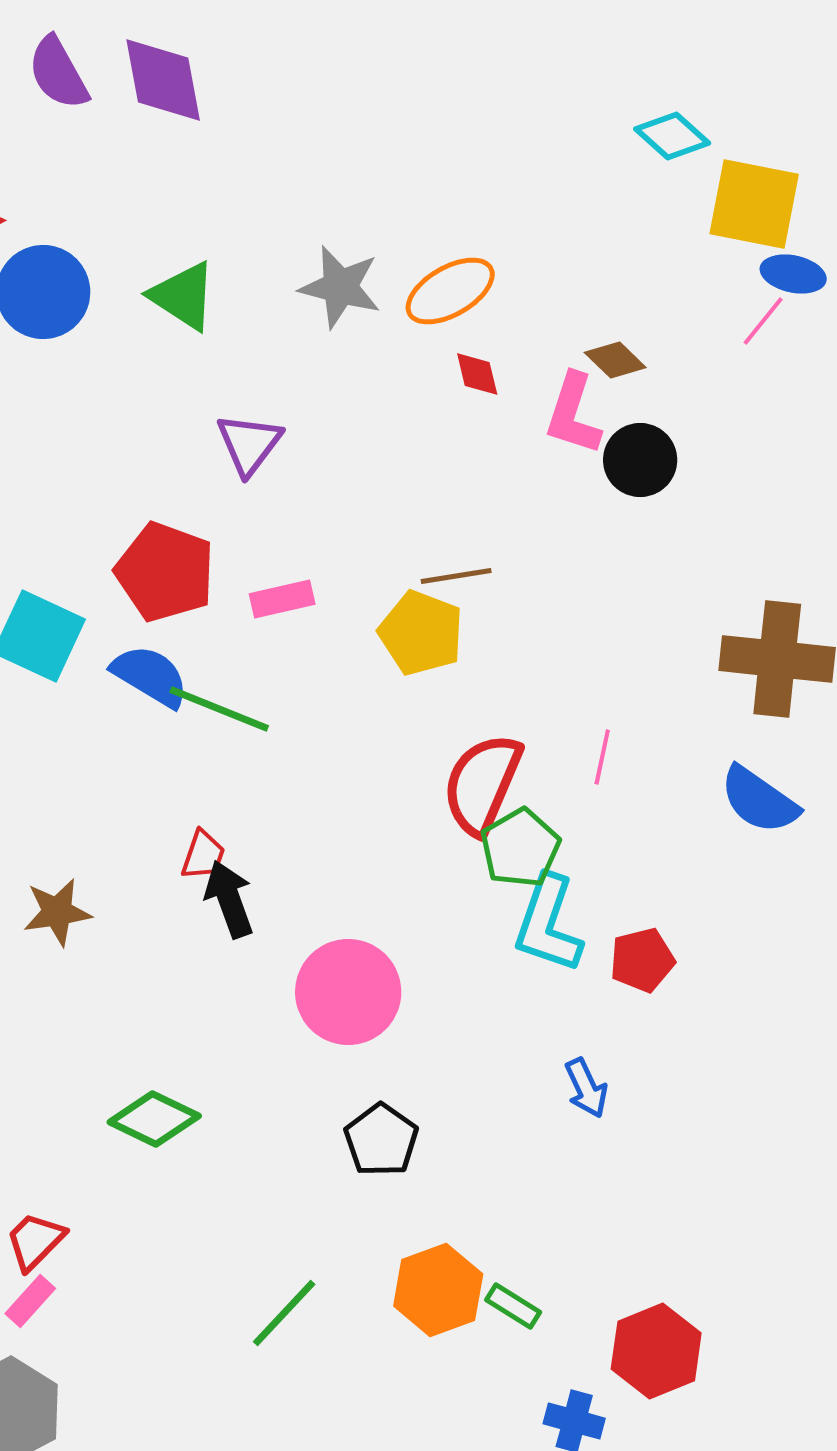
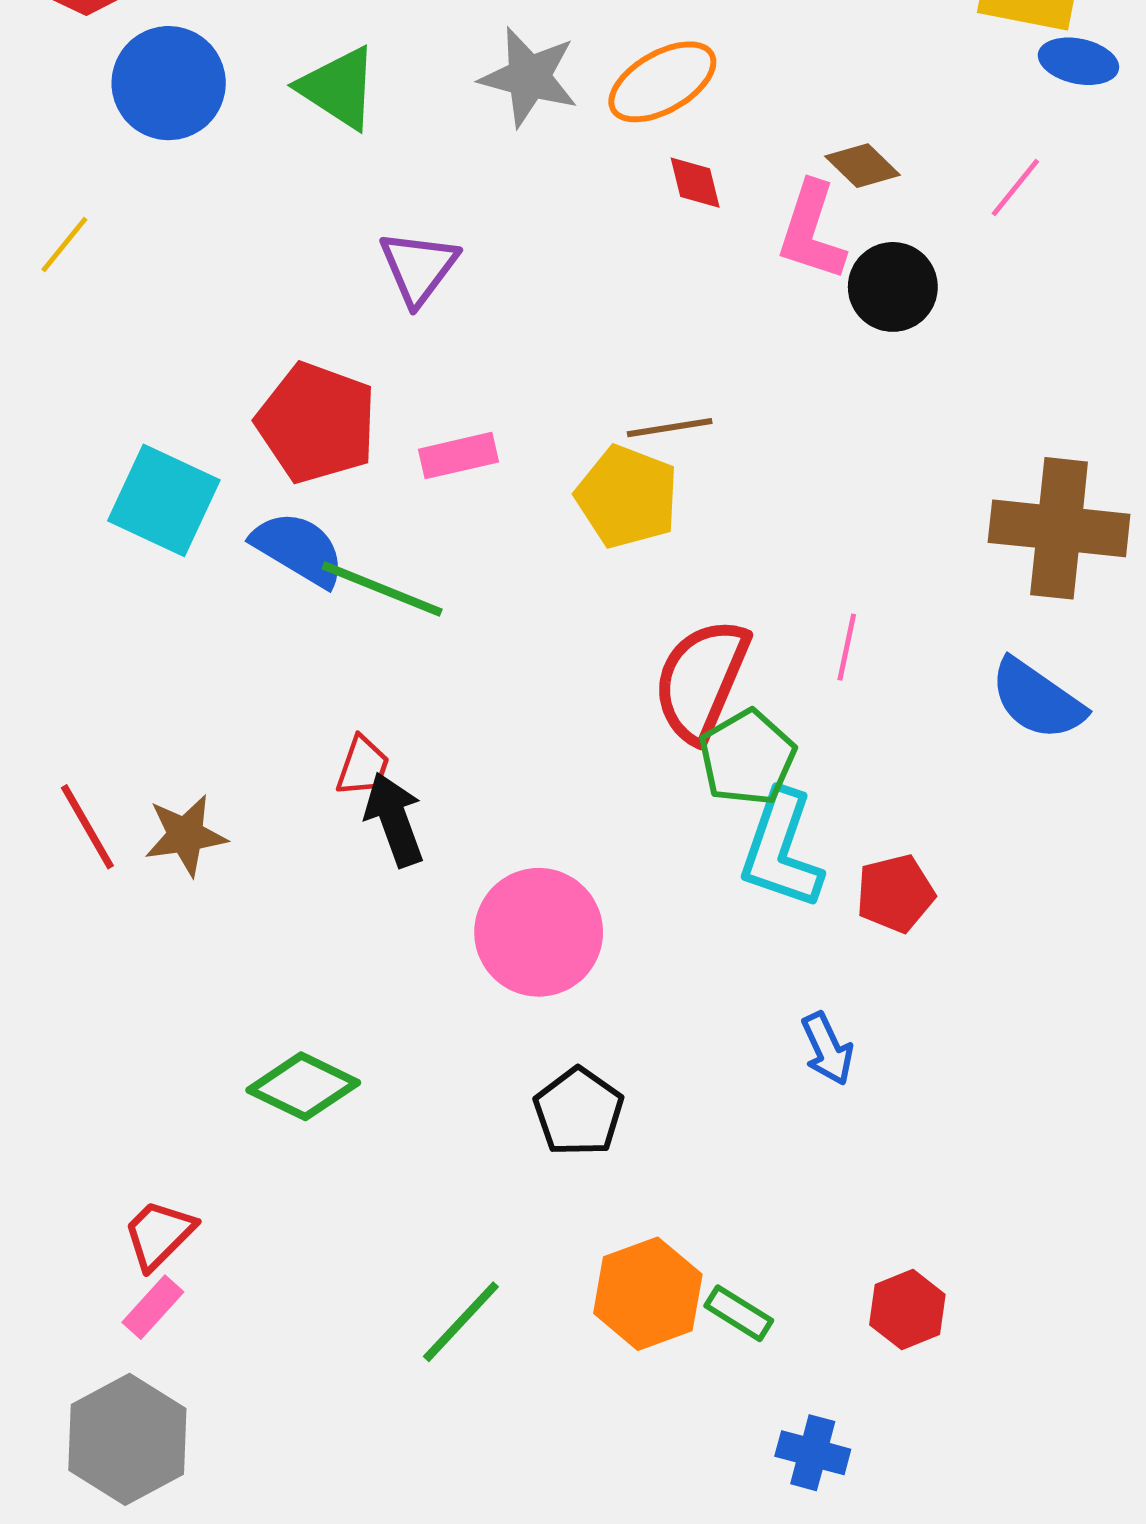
pink line: (763, 321) -> (1015, 187), moved
red hexagon: (656, 1351) -> (907, 1310), moved, size x0.7

